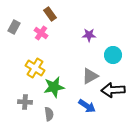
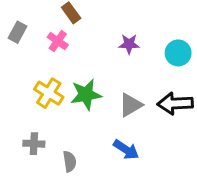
cyan circle: (113, 55) -> (178, 53), moved
green star: (54, 87) -> (86, 95), moved
black arrow: (113, 90) -> (175, 104), moved

